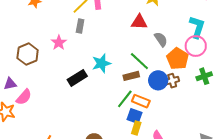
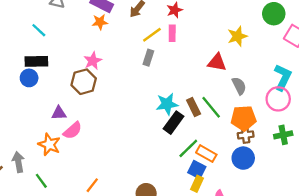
pink star: (59, 43) -> (93, 61), moved
orange pentagon: (178, 59) -> (243, 118), moved, turned 30
brown rectangle: (131, 76) -> (194, 107), moved, turned 70
black rectangle: (77, 78) -> (174, 123), moved, turned -30
blue circle: (158, 80) -> (243, 158), moved

